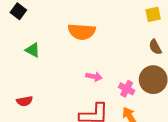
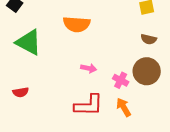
brown semicircle: (155, 47) -> (149, 39), turned -49
green triangle: (33, 50) -> (29, 42), size x1.8

